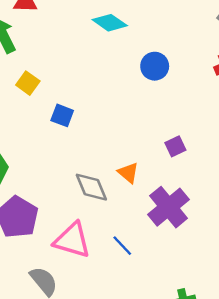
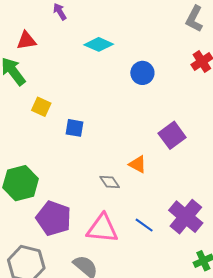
purple square: (175, 146) -> (172, 135), size x1.5
gray diamond: (91, 187) -> (110, 182), size x0.7
purple cross: (168, 207) -> (186, 217), moved

